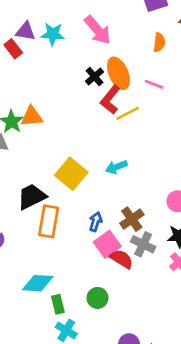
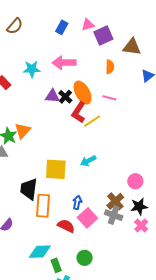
pink arrow: (98, 30) -> (64, 63), turned 135
purple triangle: (26, 31) -> (52, 96), moved
orange triangle: (32, 116) -> (23, 131), turned -36
yellow square: (71, 174) -> (56, 169), turned -30
black trapezoid: (32, 197) -> (29, 189), turned -50
brown cross: (132, 219) -> (115, 201), moved
red semicircle: (122, 259) -> (66, 226), moved

